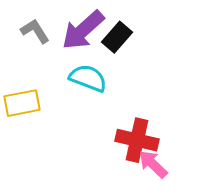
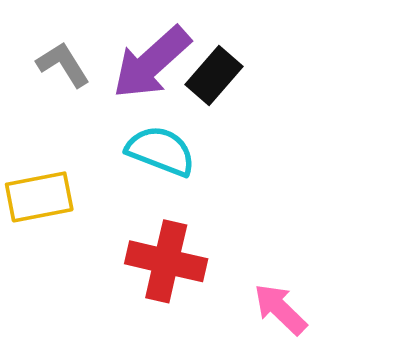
red cross: (137, 140) -> (166, 261), moved

